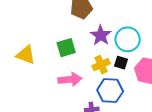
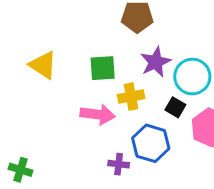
yellow cross: (101, 65) -> (131, 97), moved

